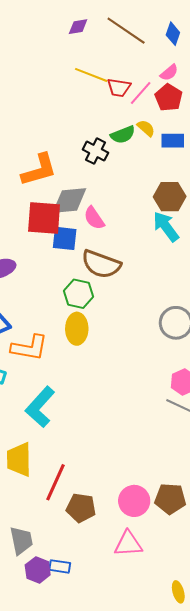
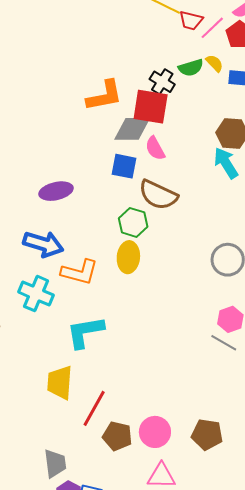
red square: (44, 218) -> (151, 107), moved
cyan L-shape: (40, 407) -> (85, 332), turned 33
pink circle: (134, 501) -> (155, 432), moved

